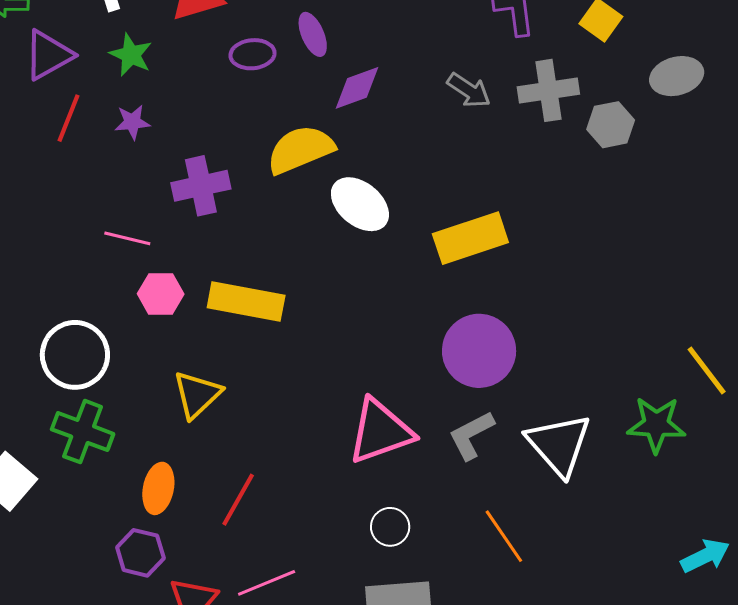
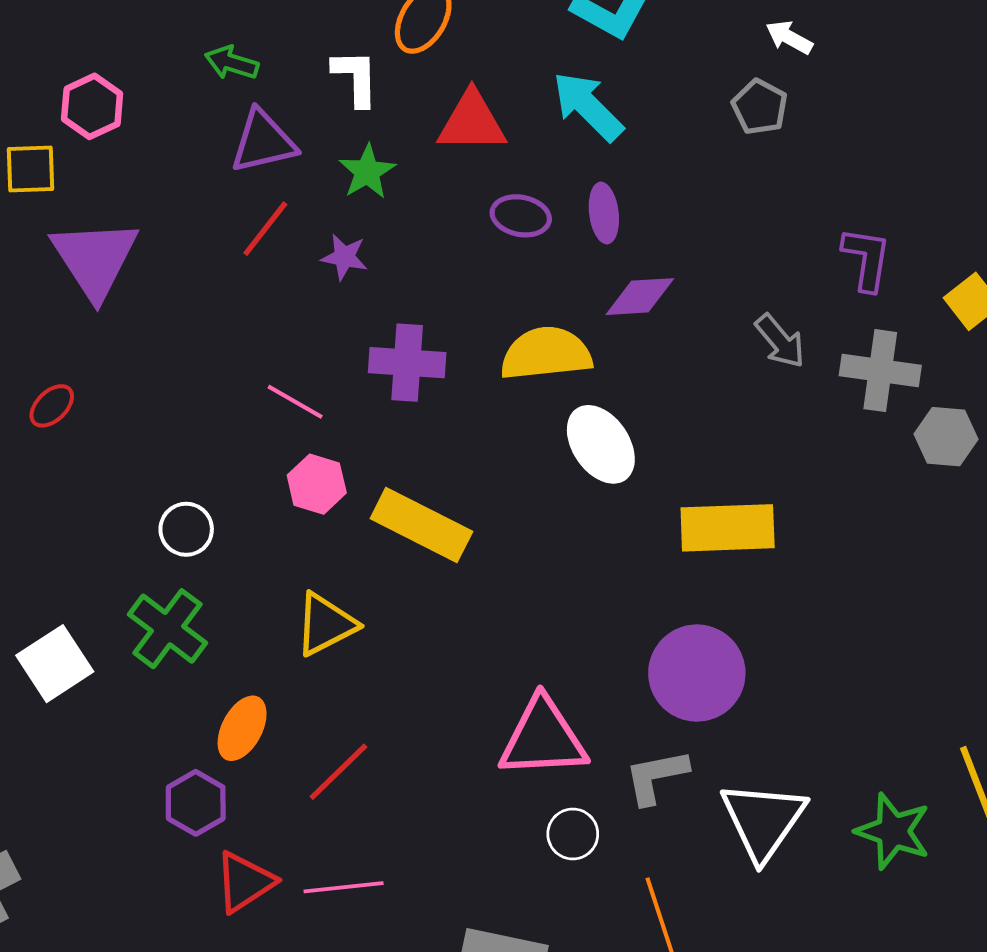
white circle: (75, 355) -> (186, 529), size x0.6
white circle: (390, 527) -> (573, 834), moved

